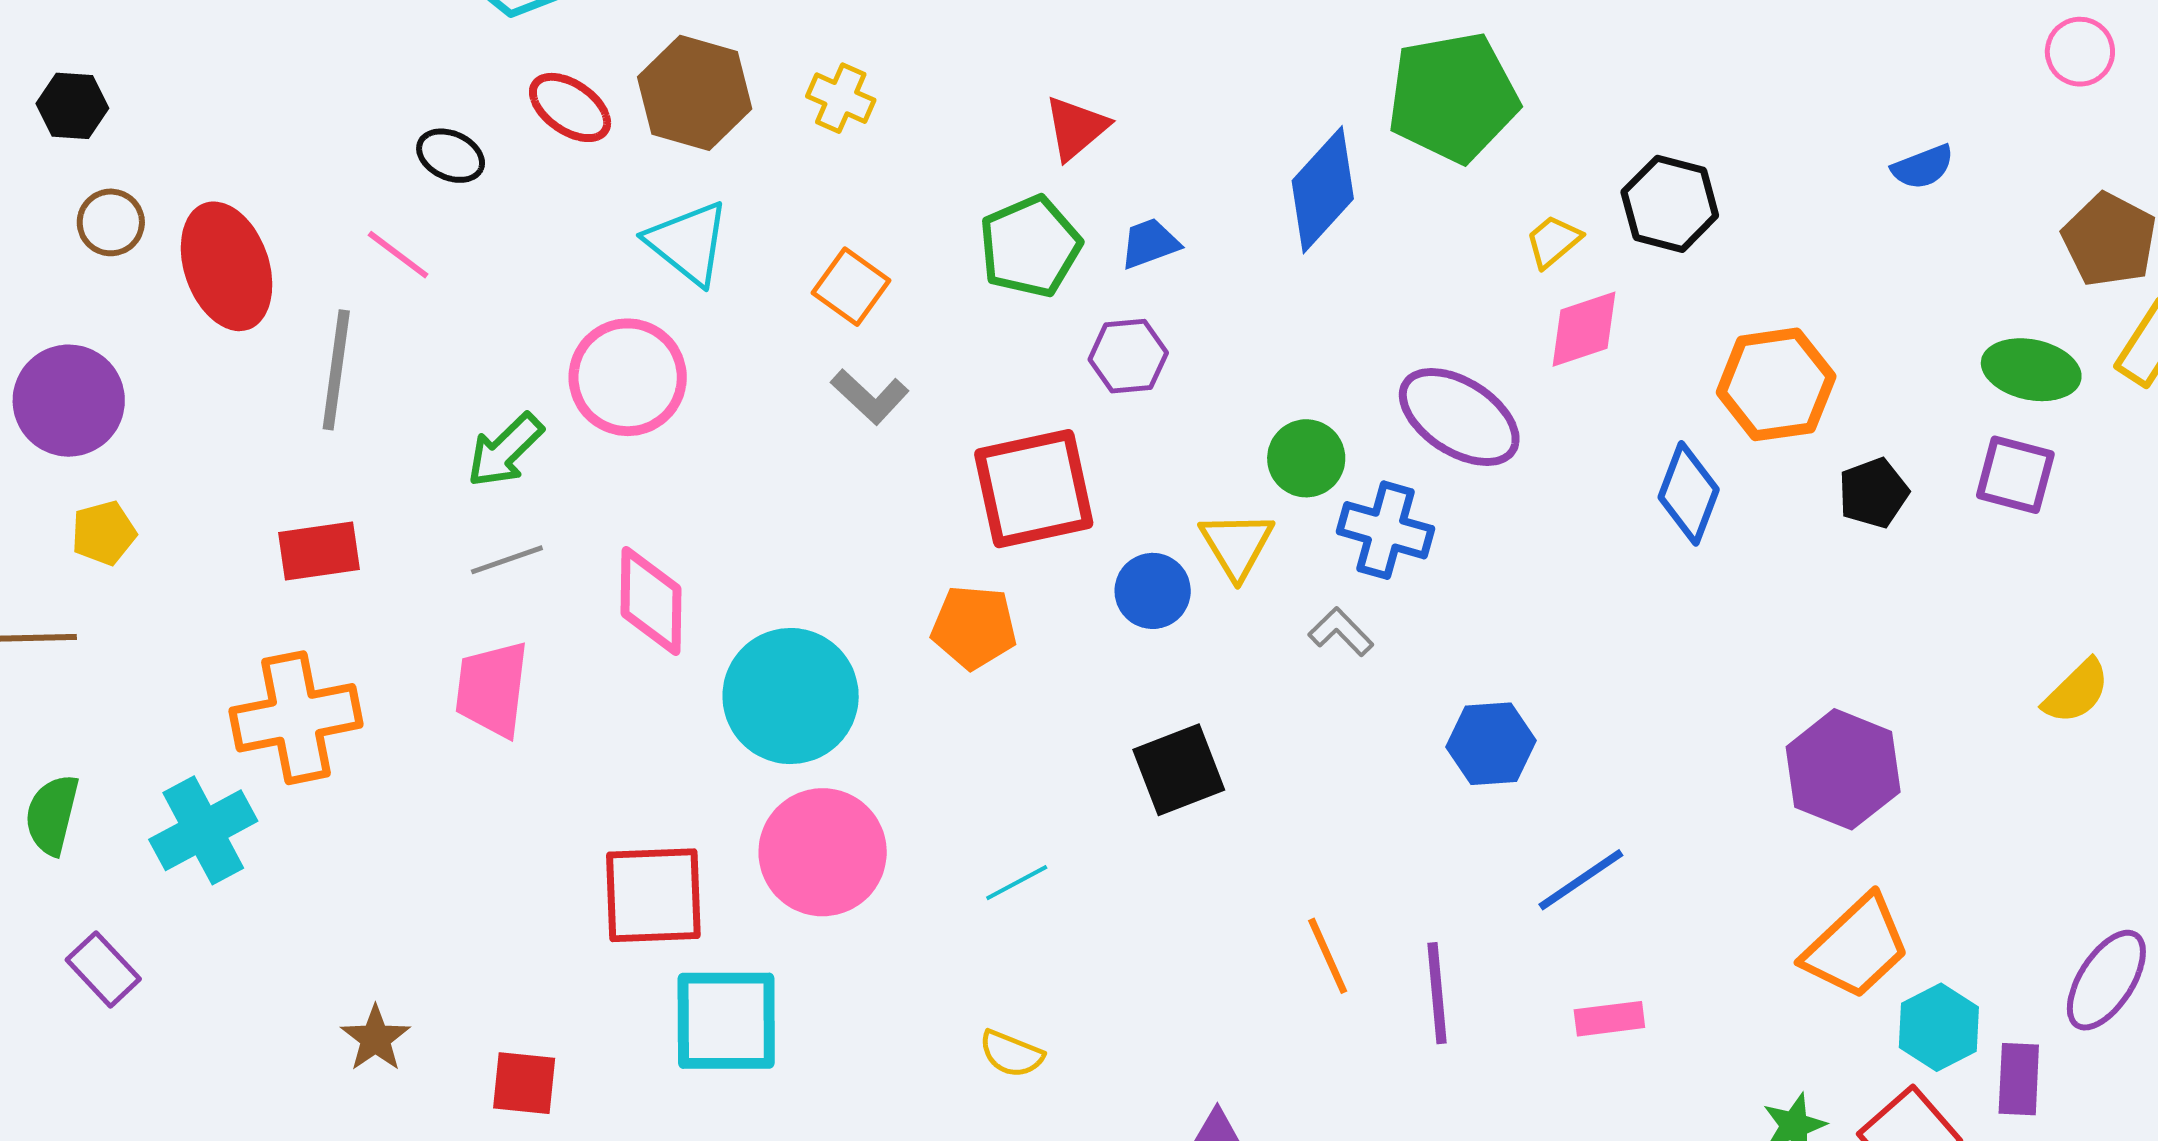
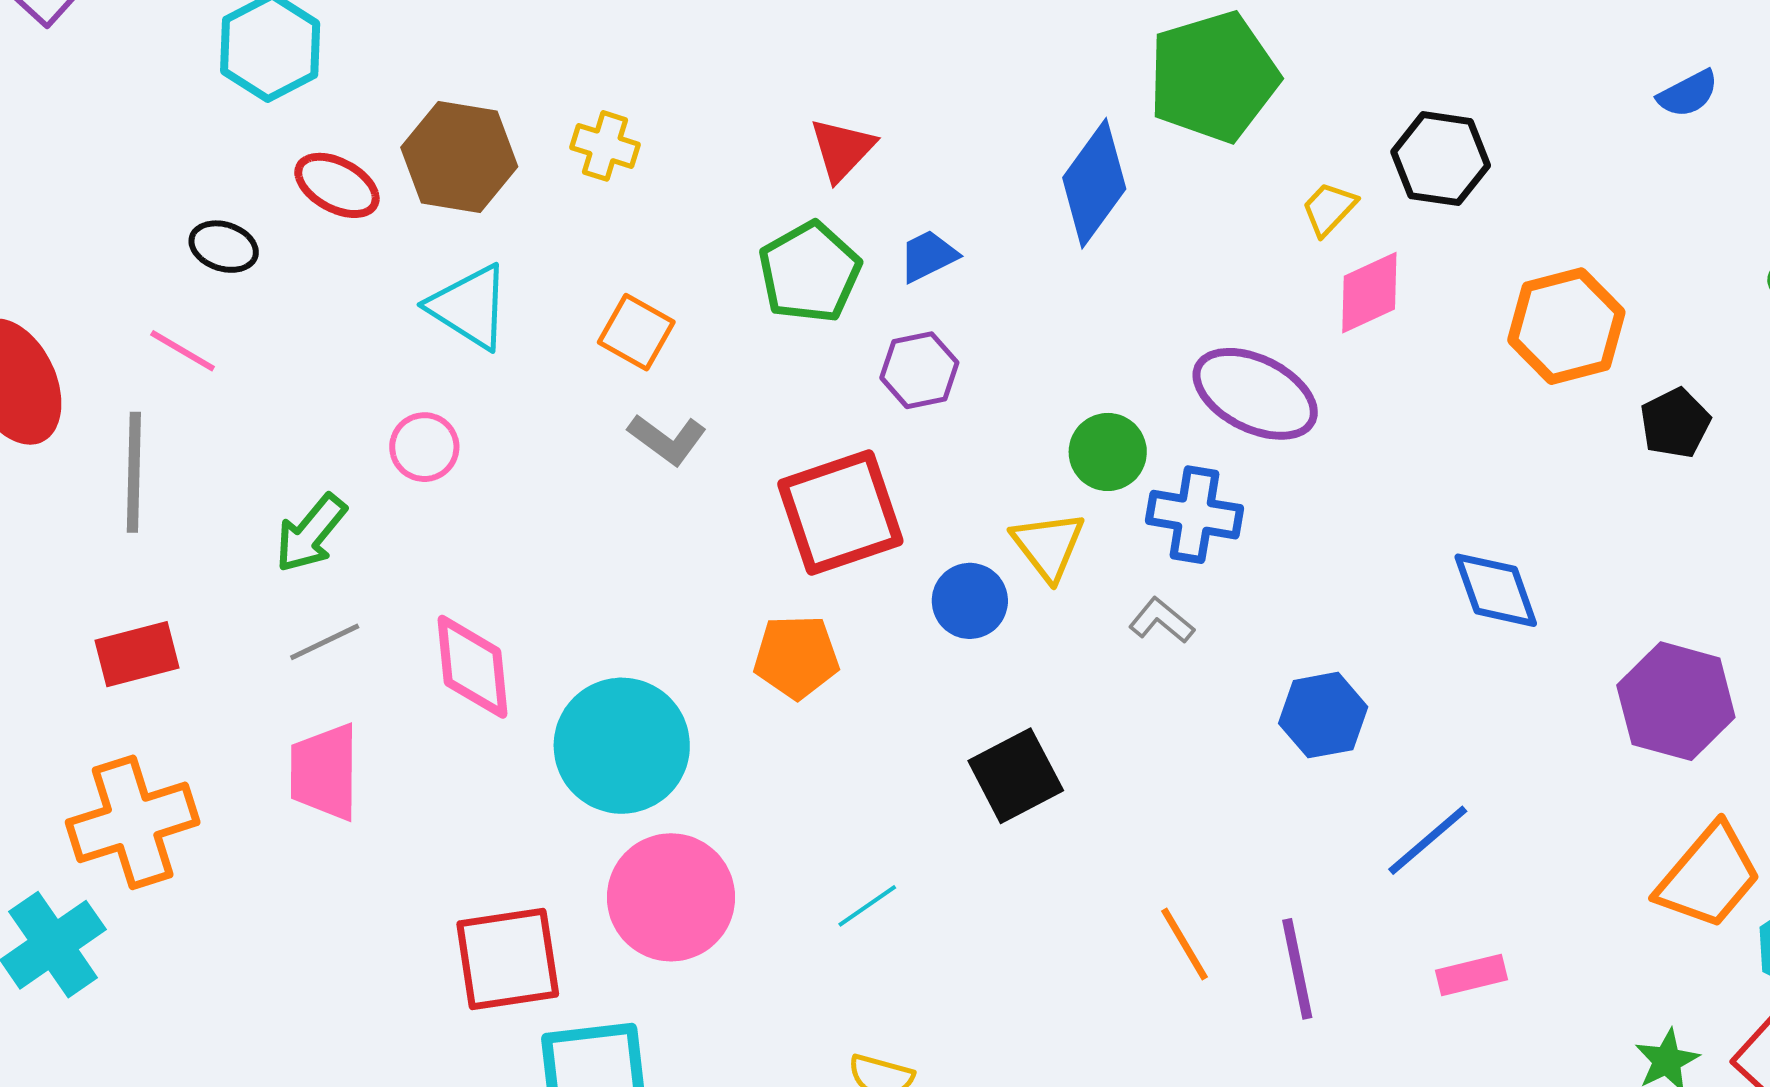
pink circle: (628, 377) -> (424, 447), size x0.6
blue diamond: (1689, 493) -> (1496, 590), moved, turned -34

